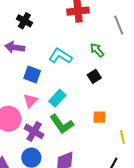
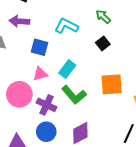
pink triangle: (30, 101) -> (40, 74), turned 35
orange square: (99, 117) -> (112, 84), size x1.6

